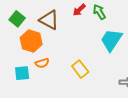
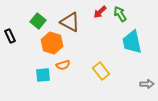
cyan trapezoid: (111, 40) -> (132, 42), turned -45

